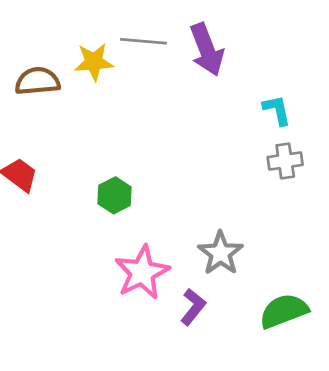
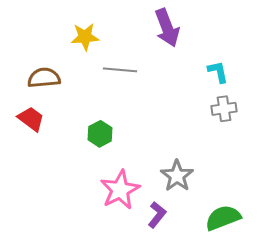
gray line: (143, 41) -> (120, 70), moved
brown semicircle: (37, 81) -> (44, 78), moved

